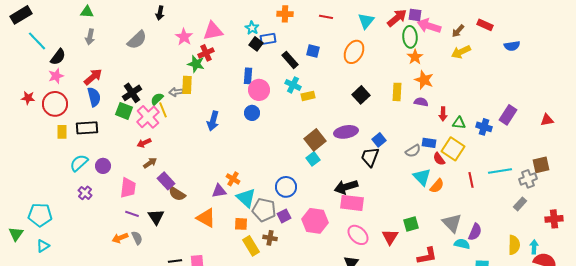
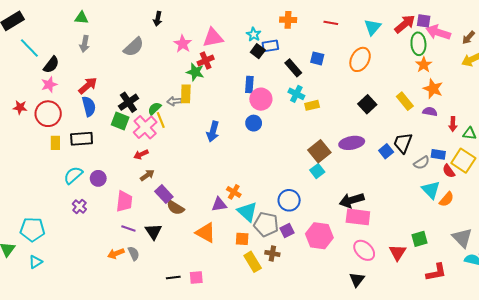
yellow rectangle: (397, 92) -> (405, 101), turned -42
black trapezoid: (370, 157) -> (403, 143), moved

